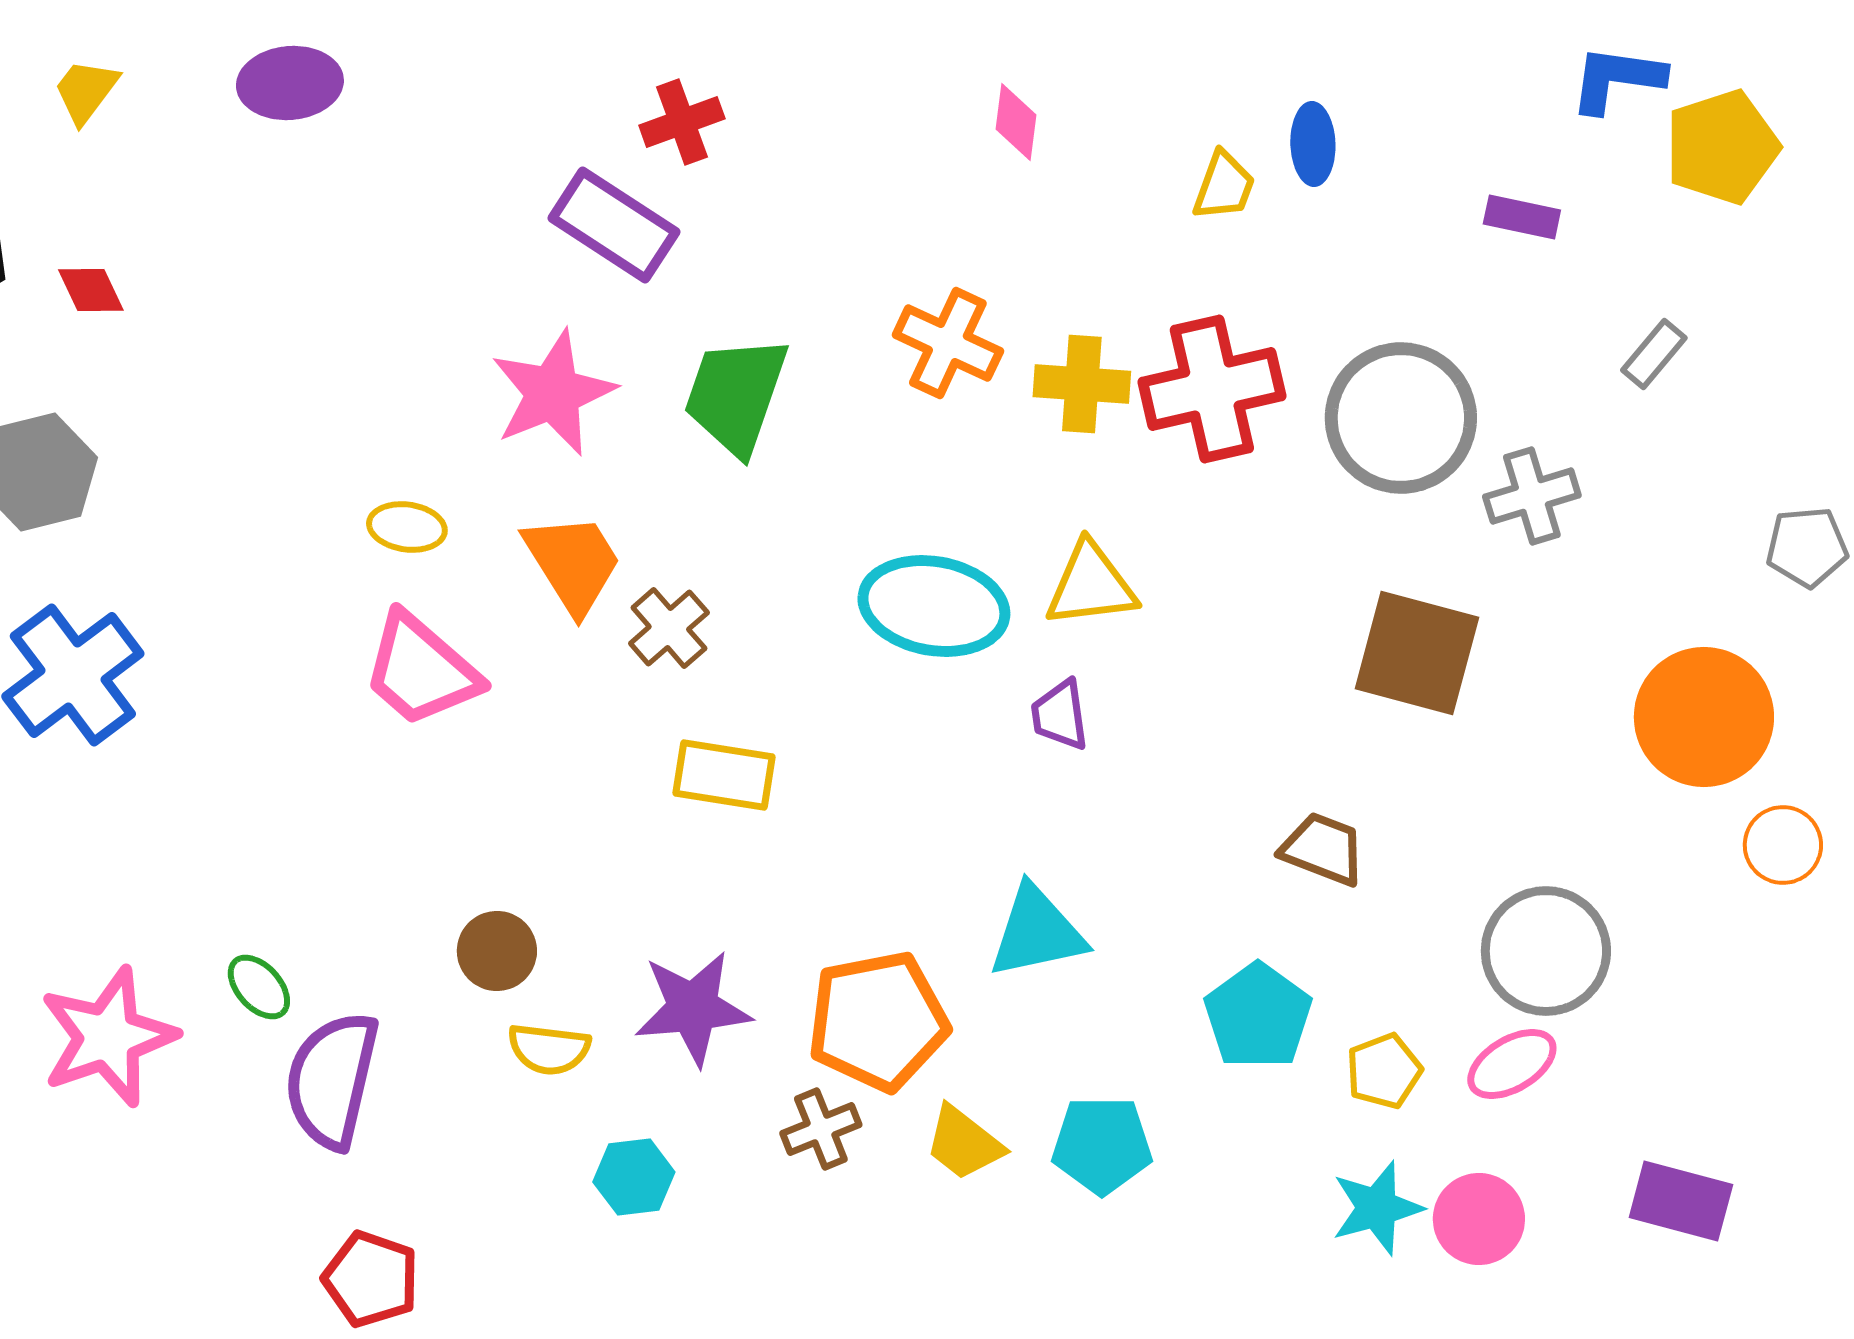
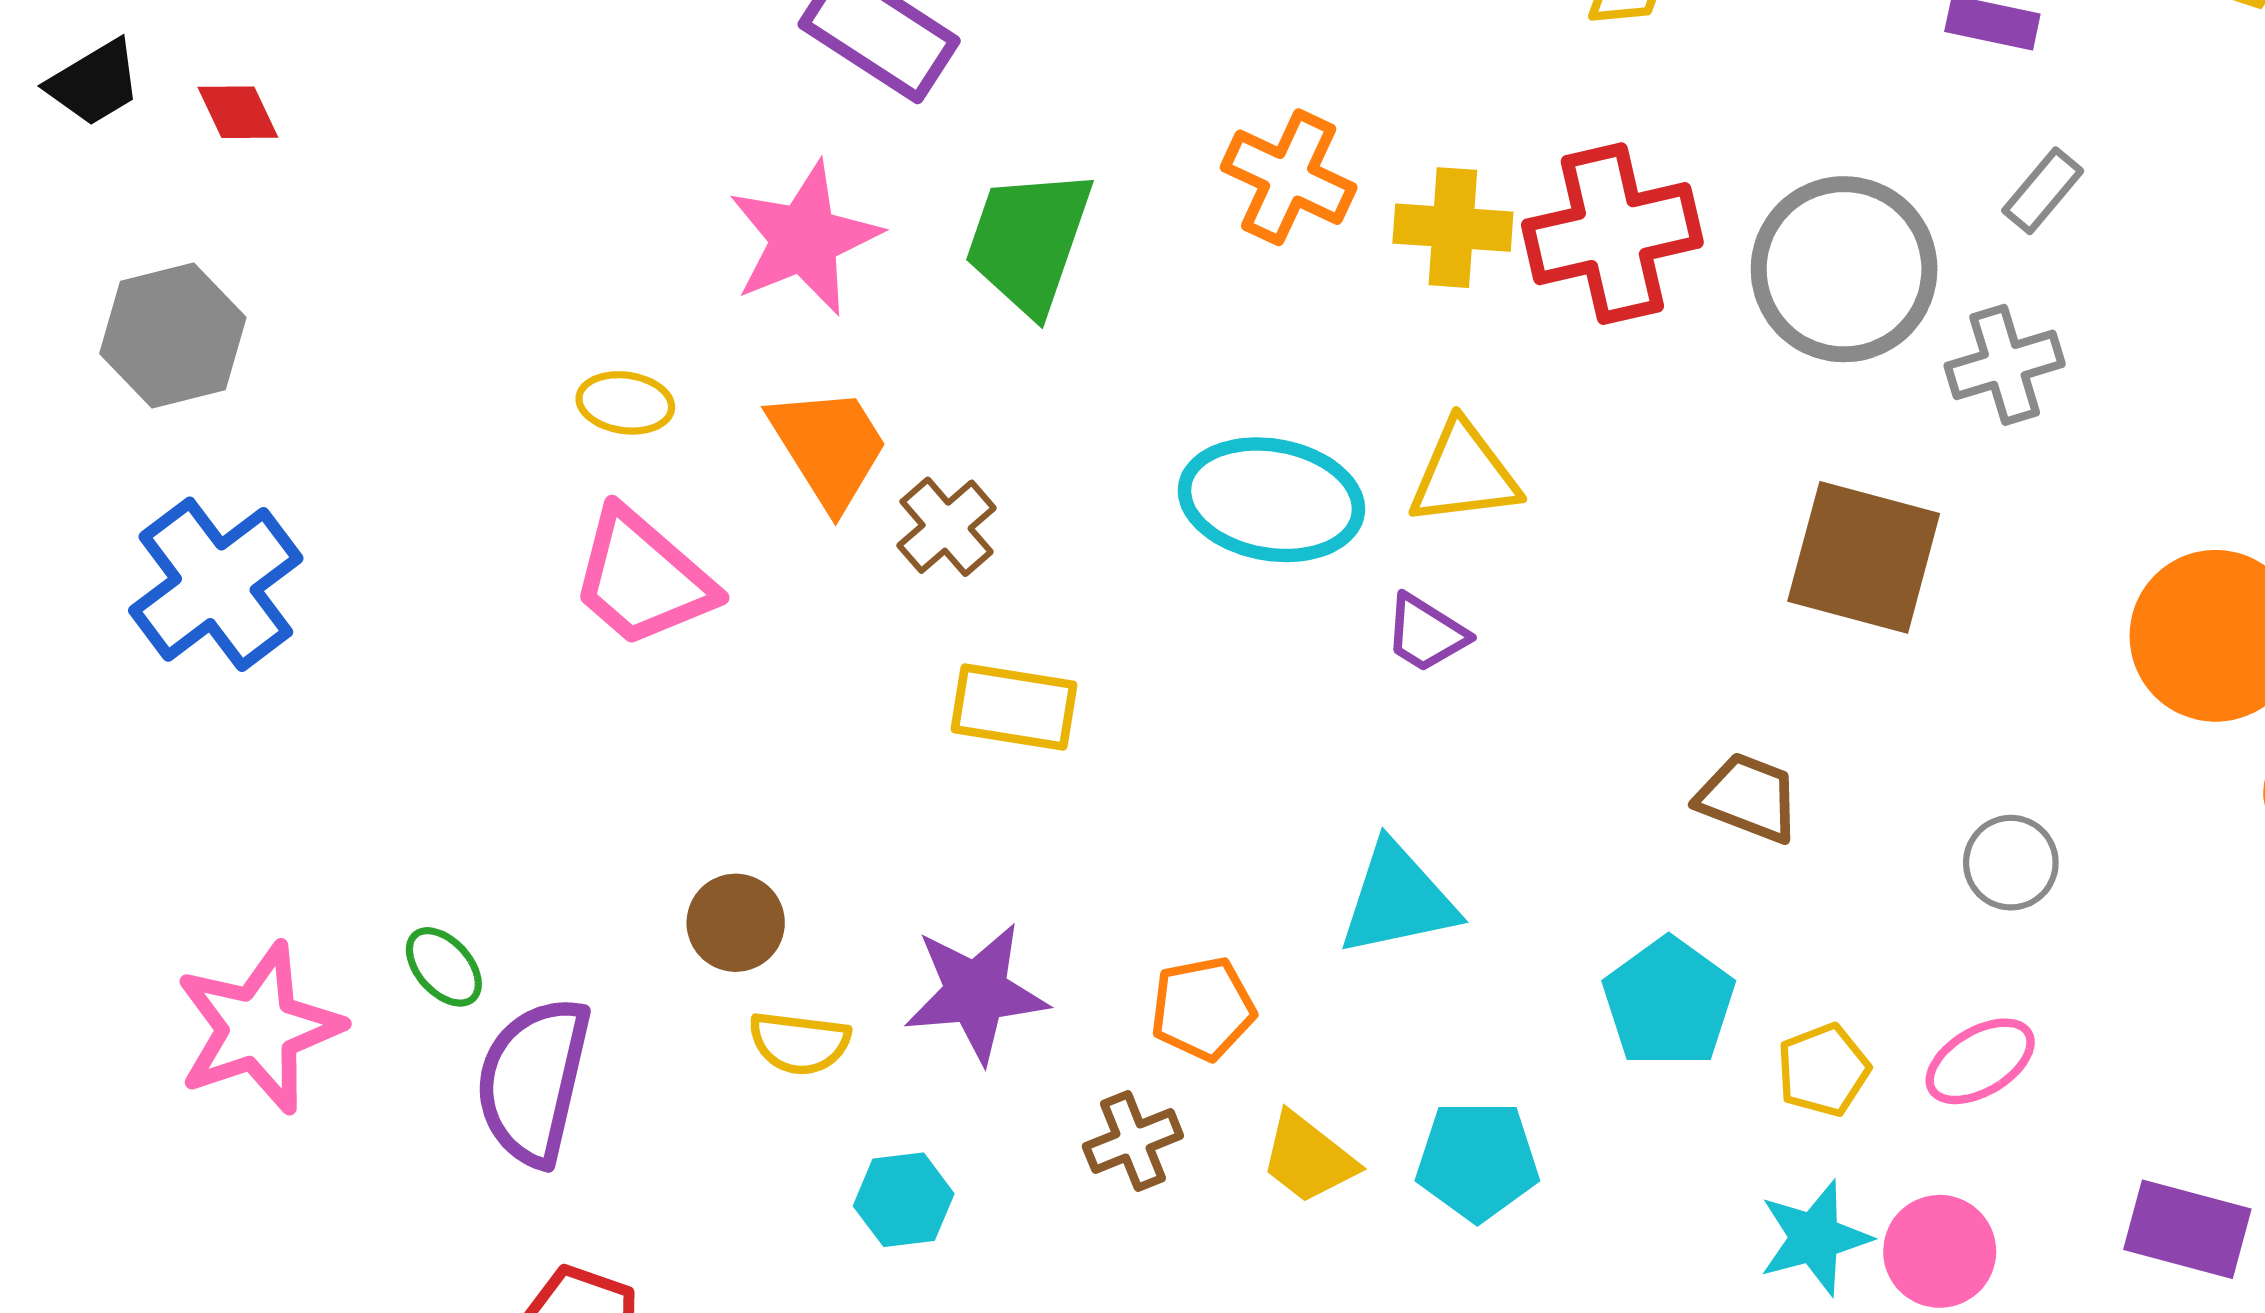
gray rectangle: (1654, 354) -> (2043, 191), moved
purple trapezoid: (1060, 715) -> (1426, 633), turned -50
gray circle: (1546, 951) -> (2011, 863), moved, size x0.6
orange pentagon: (878, 1021) -> (1203, 1009), size x0.6

